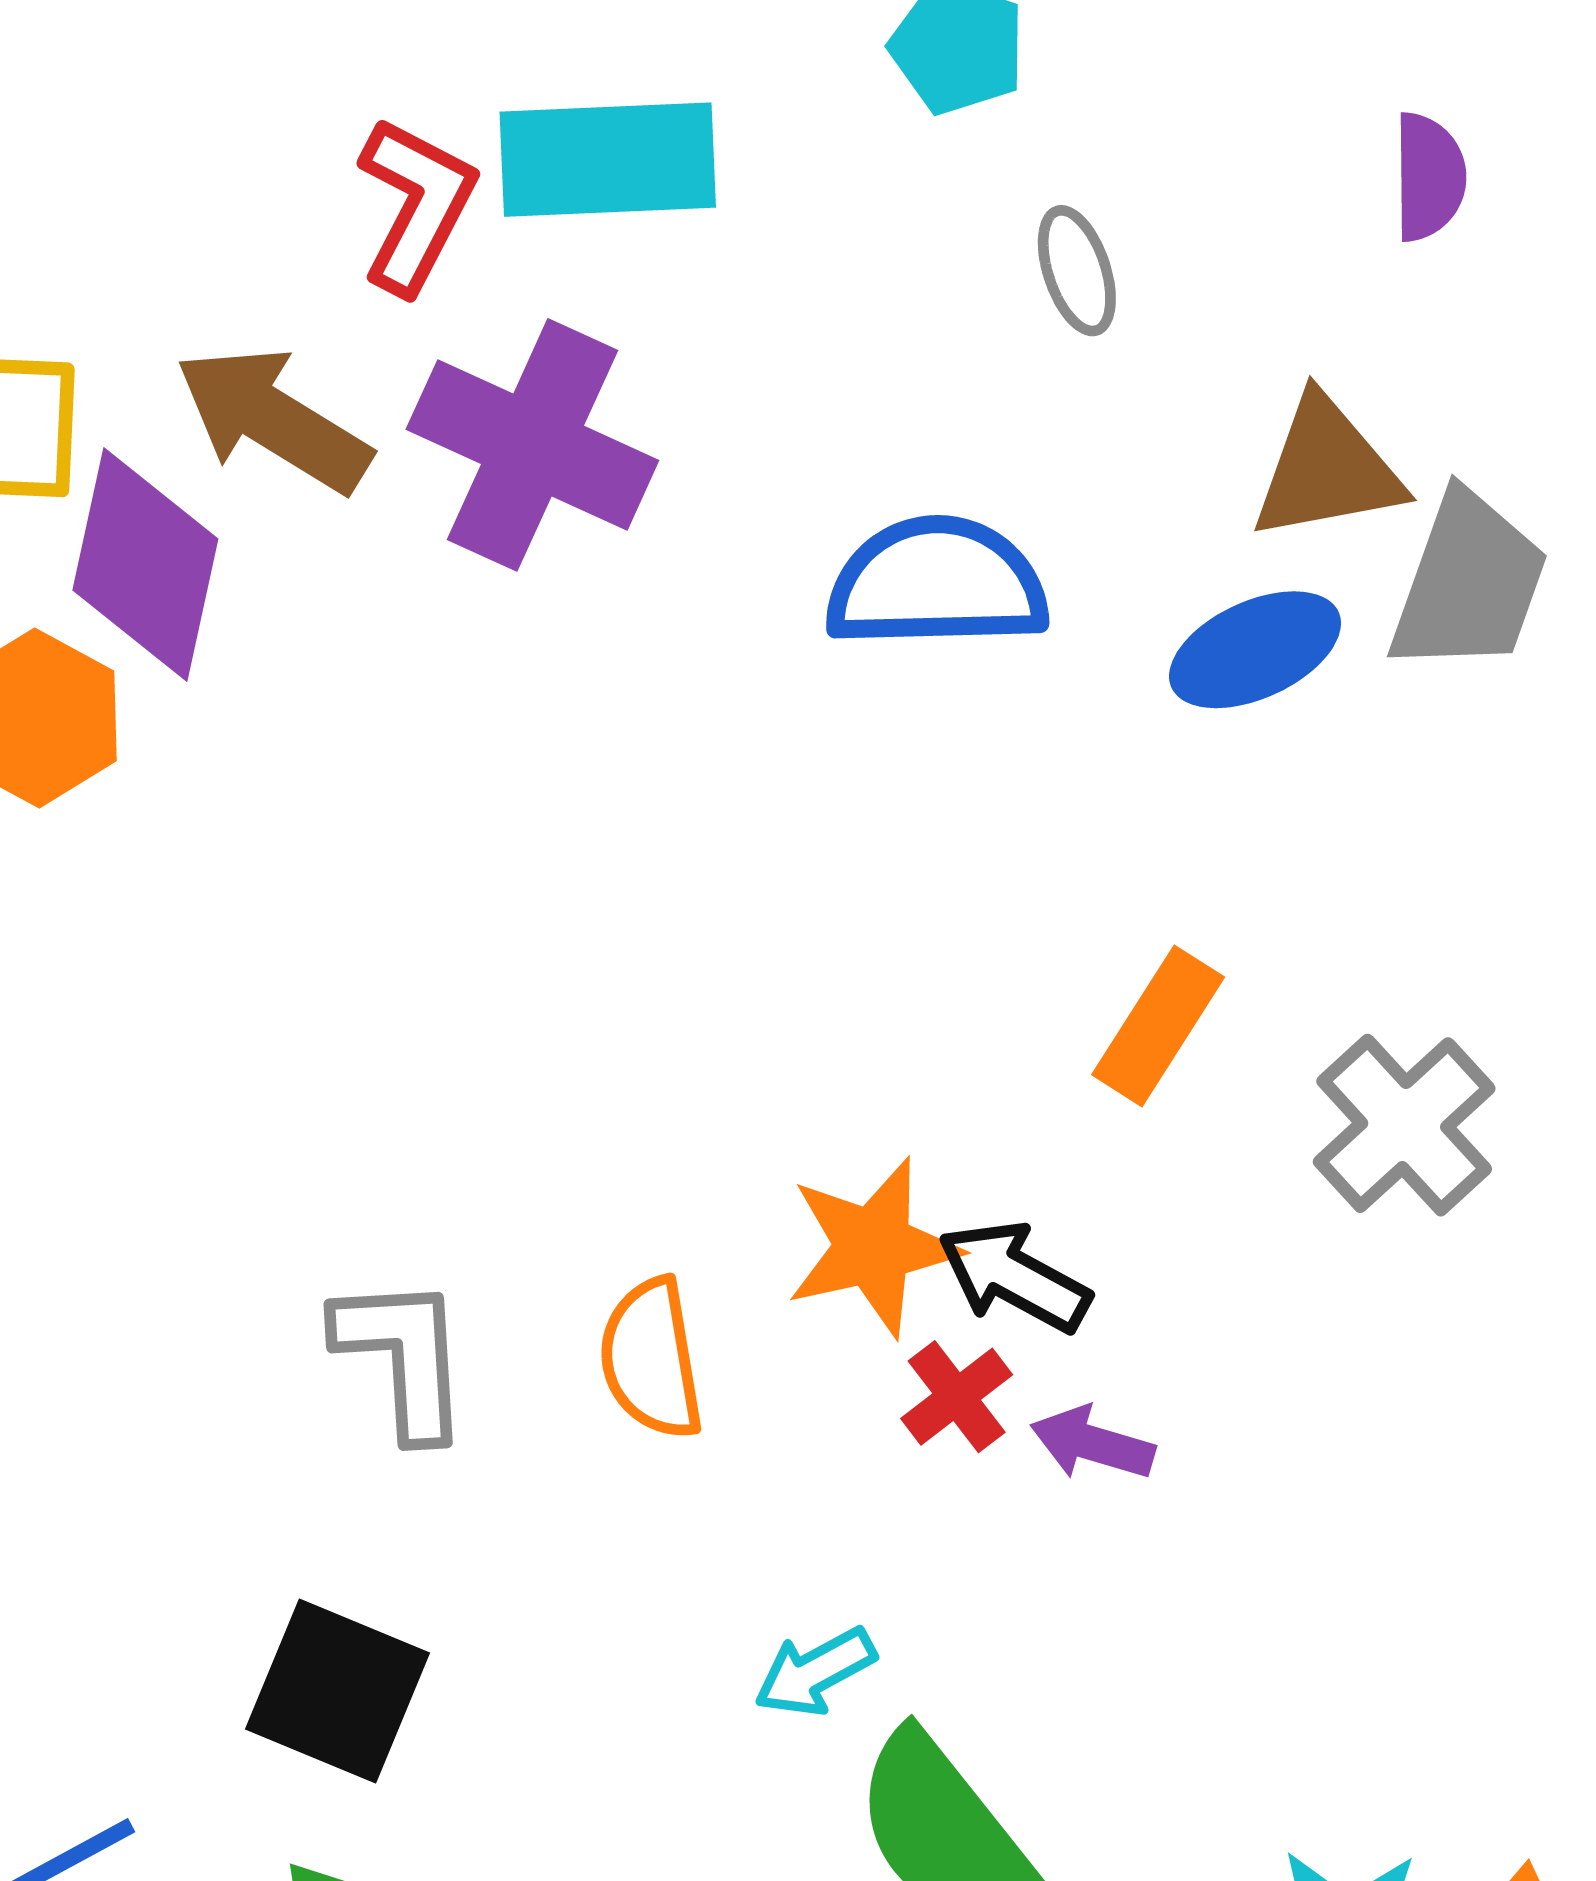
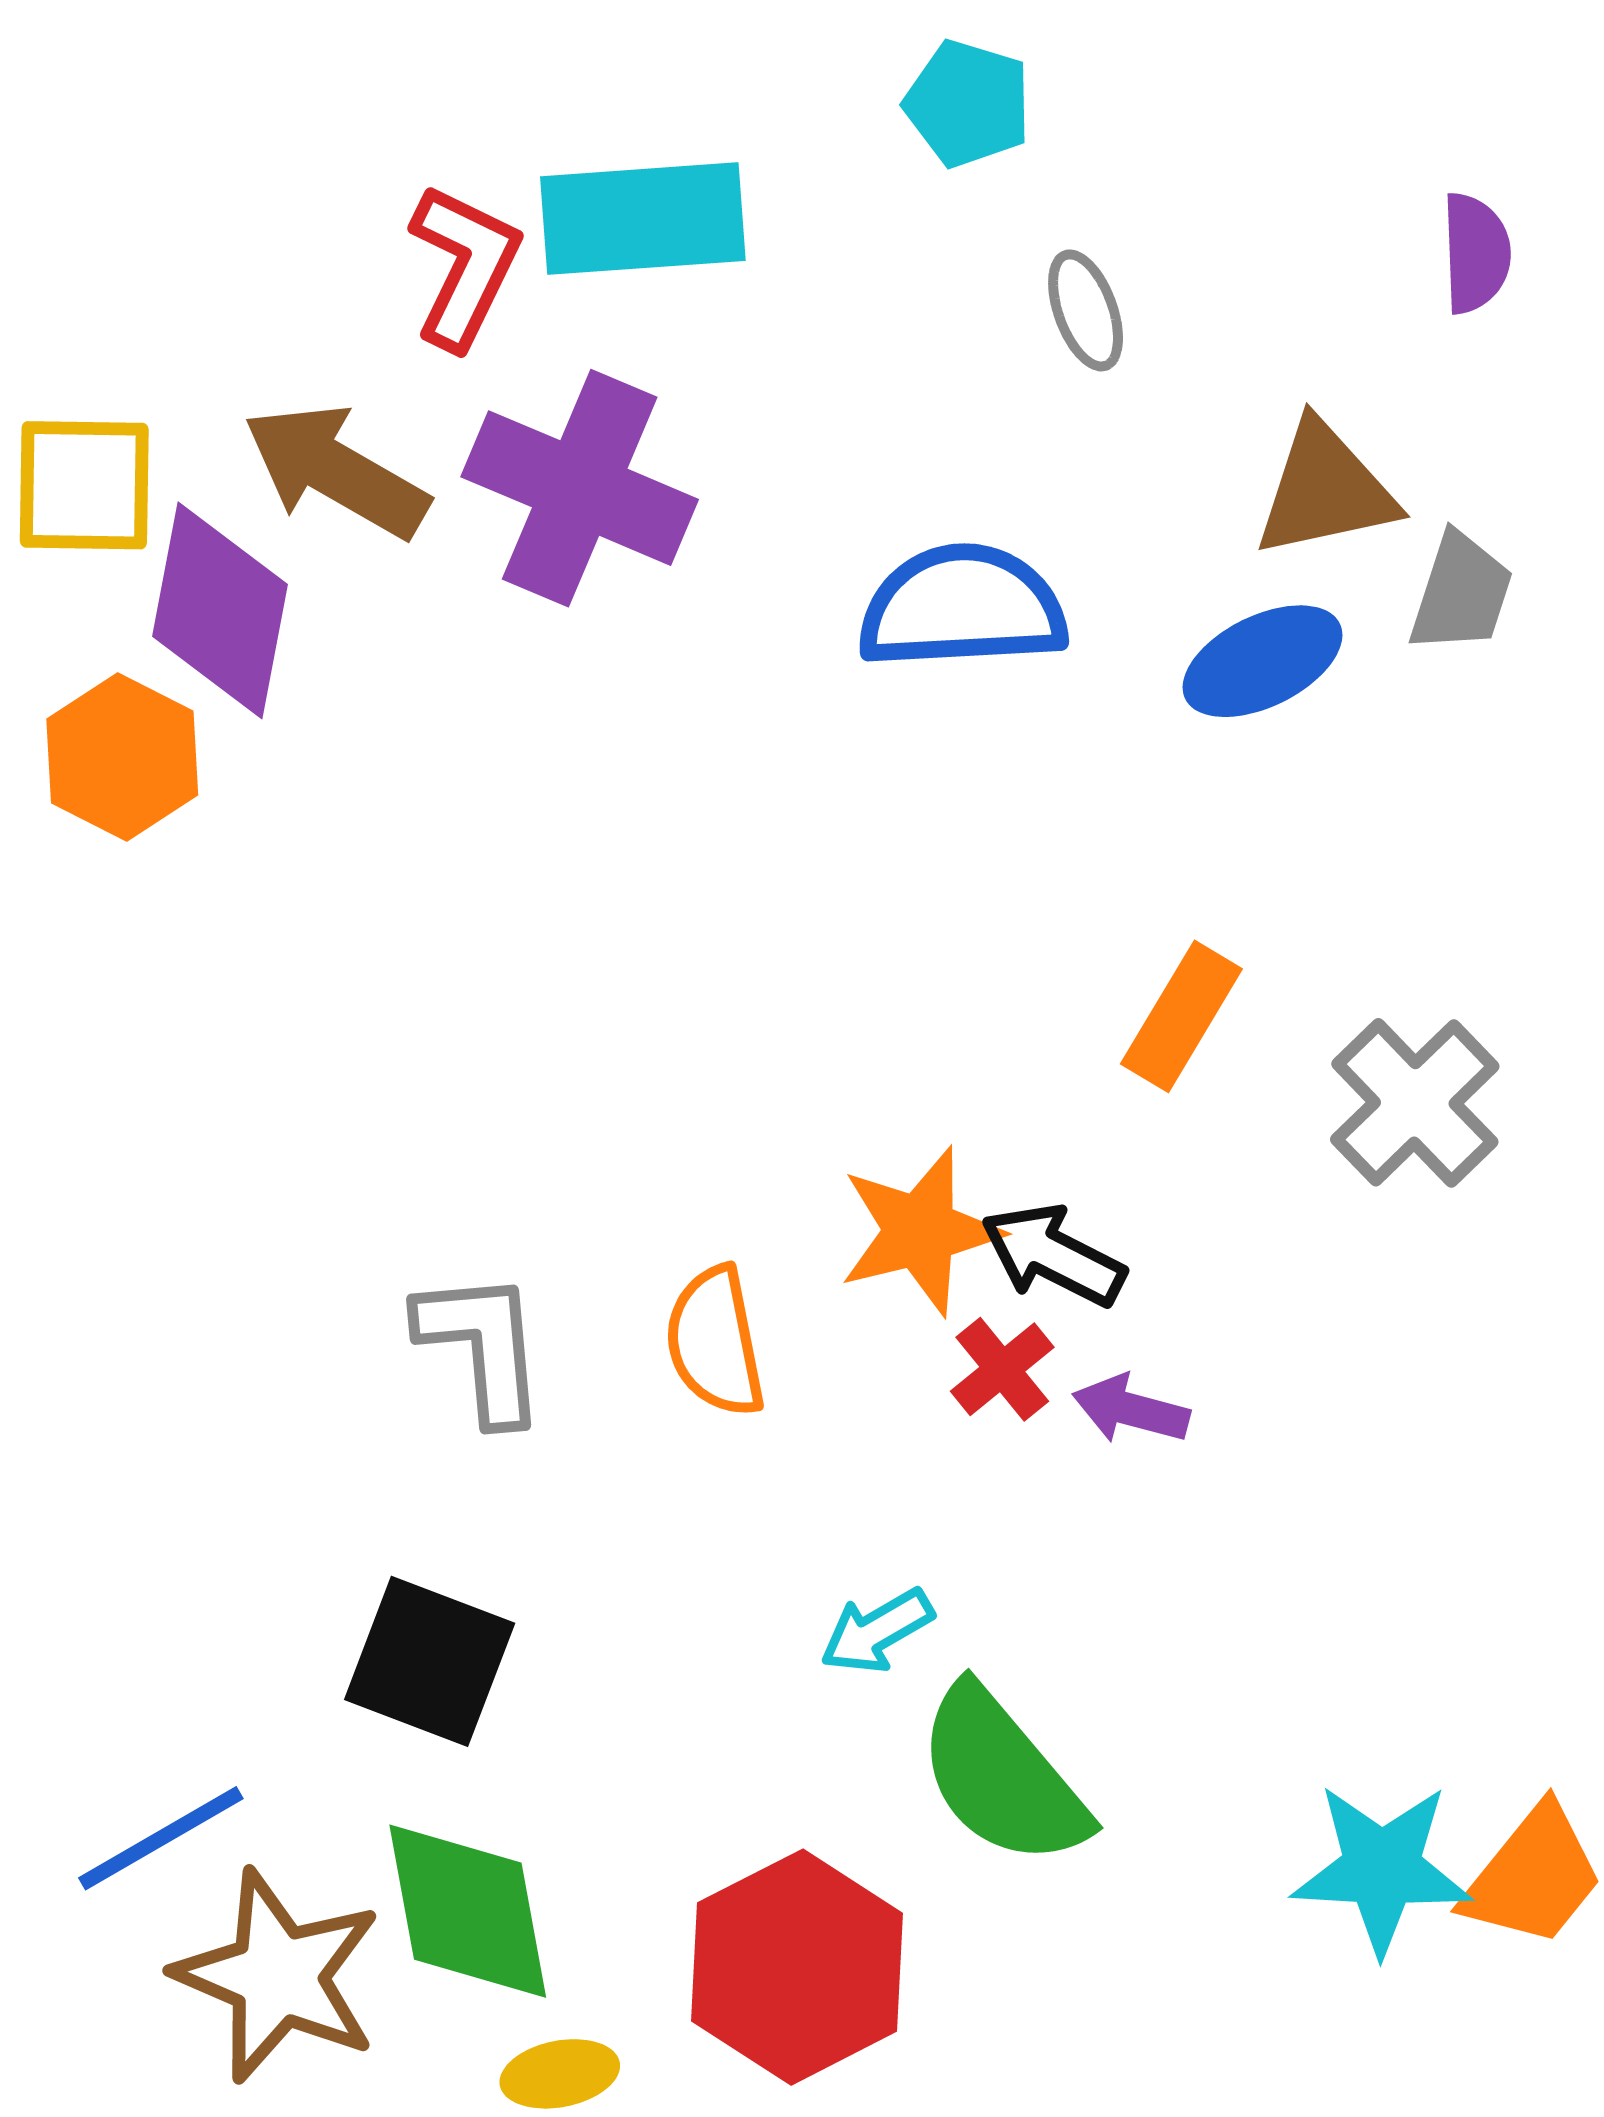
purple semicircle: (1429, 177) -> (1476, 253), moved
gray trapezoid: (1469, 583) -> (1461, 593), size x0.7

